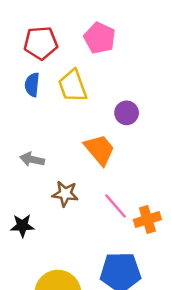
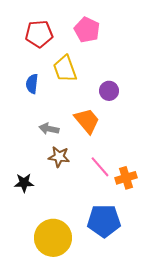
blue semicircle: (32, 85) -> (32, 84), moved
gray arrow: (32, 159) -> (49, 129), moved

